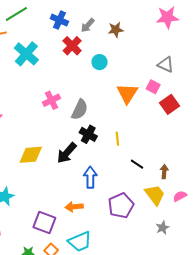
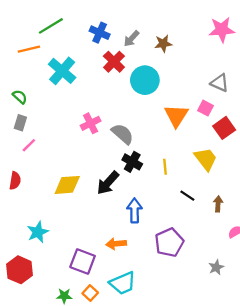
cyan circle: (100, 62) -> (145, 80), size x1.6
gray semicircle: (80, 110) -> (122, 134), turned -75
yellow trapezoid: (155, 195) -> (206, 159), moved

